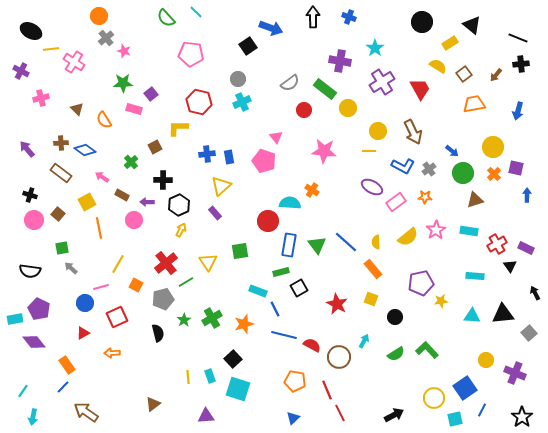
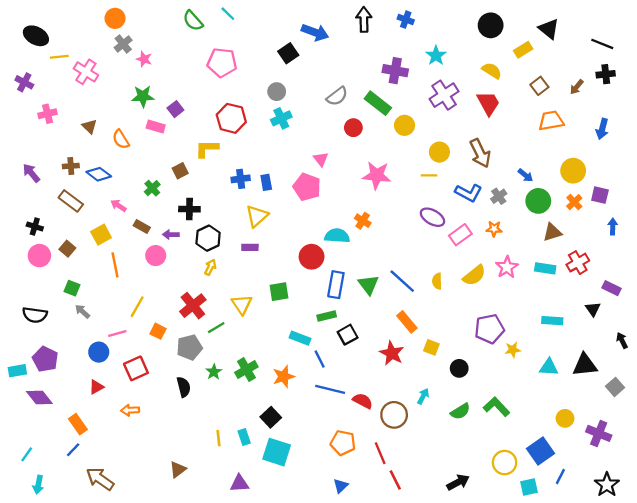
yellow semicircle: (438, 66) -> (492, 71), moved
purple rectangle: (215, 213) -> (250, 247), turned -48
red cross: (497, 244) -> (578, 263), moved
green square: (62, 248) -> (72, 288), turned 32
orange rectangle: (373, 269) -> (407, 322), moved

